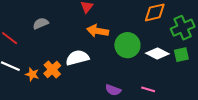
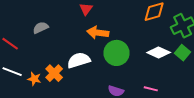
green circle: (127, 45) -> (117, 53), moved
green square: (181, 55) -> (183, 53), turned -35

